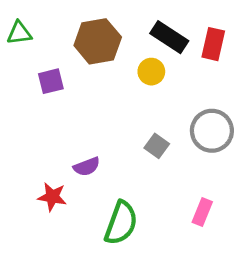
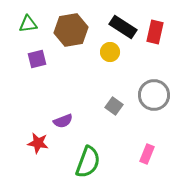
green triangle: (19, 33) -> (28, 24), moved

